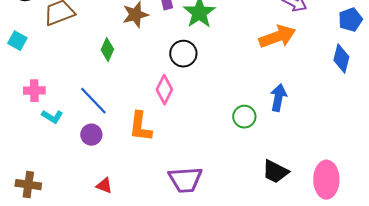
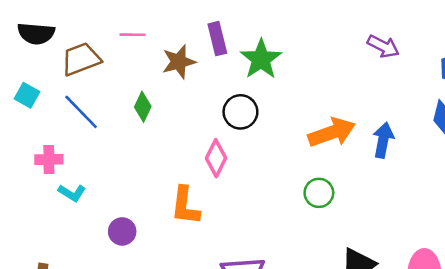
orange arrow: (277, 37) -> (332, 132), moved
blue arrow: (278, 98) -> (383, 140), moved
blue line: (93, 101) -> (81, 112), moved
purple circle: (91, 135) -> (122, 231), moved

